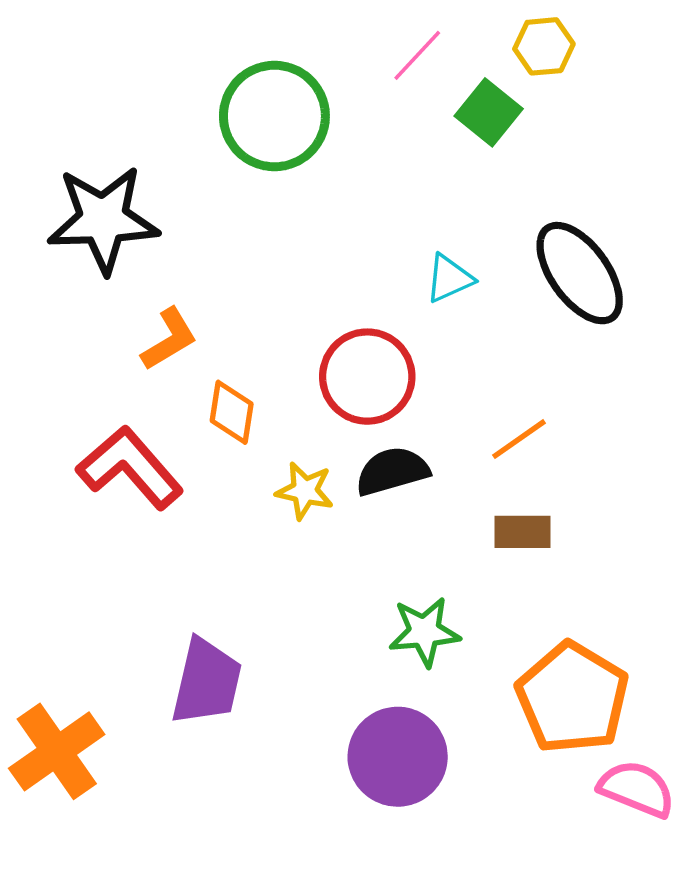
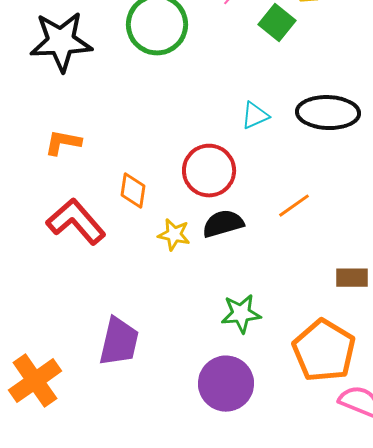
black star: (103, 220) -> (61, 42), moved
black ellipse: (580, 273) -> (328, 113), turned -52
orange L-shape: (169, 339) -> (63, 143), moved, turned -138
brown rectangle: (523, 532) -> (352, 278), moved

